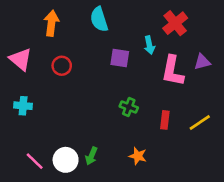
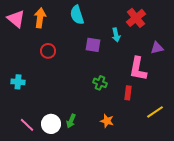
pink triangle: (20, 59) -> (16, 19), moved
pink L-shape: (173, 71) -> (138, 69), moved
yellow line: (200, 122) -> (155, 112), moved

